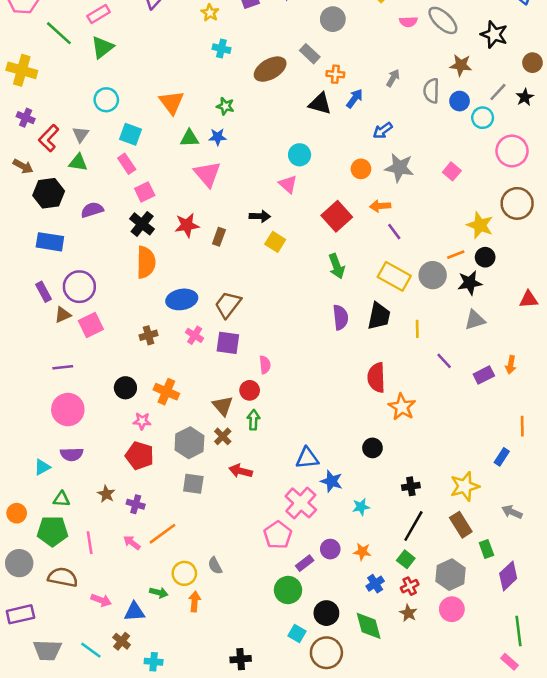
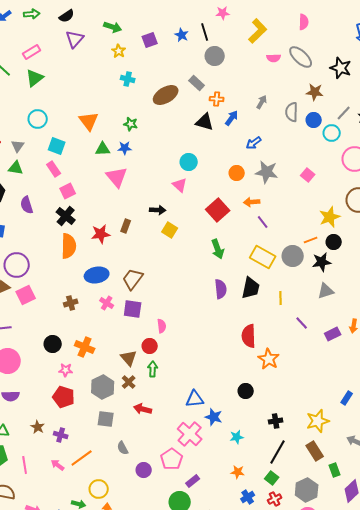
purple semicircle: (92, 210) -> (27, 205), turned -90
red star: (187, 225) -> (101, 234), moved
yellow star: (480, 225) -> (330, 217), turned 30
purple circle: (330, 549) -> (144, 470), moved
gray semicircle: (215, 566) -> (123, 448), moved

